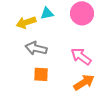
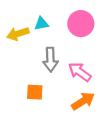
gray arrow: (36, 48) -> (50, 60), moved, turned -105

